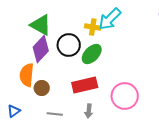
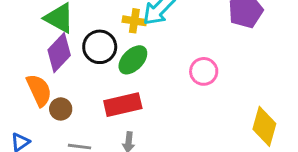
orange semicircle: (27, 75) -> (39, 90), turned 150
pink circle: (125, 96) -> (204, 71), moved, size x0.7

